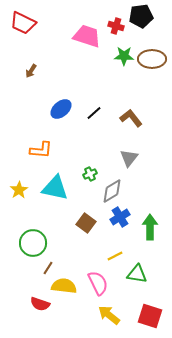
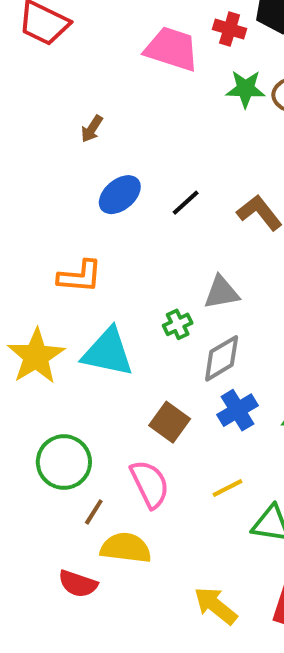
brown arrow: (31, 71) -> (92, 129), moved
gray triangle: (129, 158) -> (222, 292), moved, turned 42
yellow star: (19, 190) -> (36, 356), size x1.6
pink semicircle: (98, 283) -> (150, 484), moved

